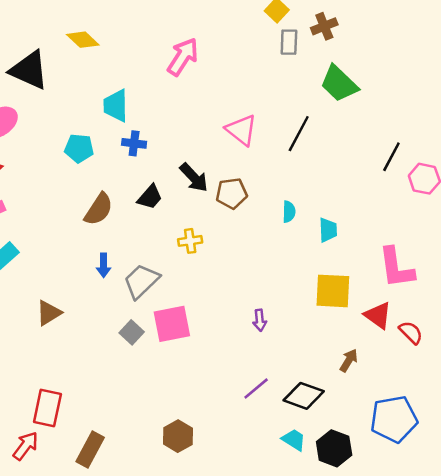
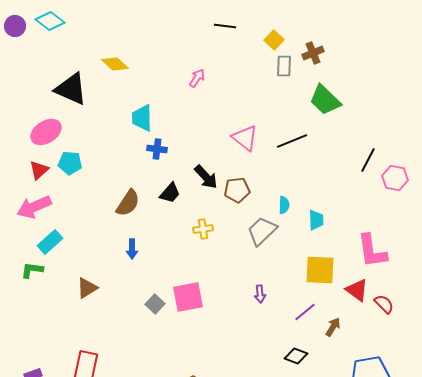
pink arrow: (183, 57) -> (197, 78), size x0.6
black line: (299, 134) -> (292, 141), turned 40
cyan pentagon: (79, 148) -> (70, 163), moved
gray trapezoid: (141, 281) -> (262, 231), moved
purple line: (256, 389) -> (305, 312), moved
black diamond: (304, 396) -> (296, 356), size x0.7

